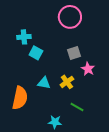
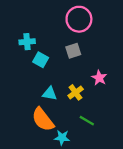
gray square: (74, 53) -> (73, 51), moved
orange semicircle: (20, 98) -> (43, 120), moved, turned 130

